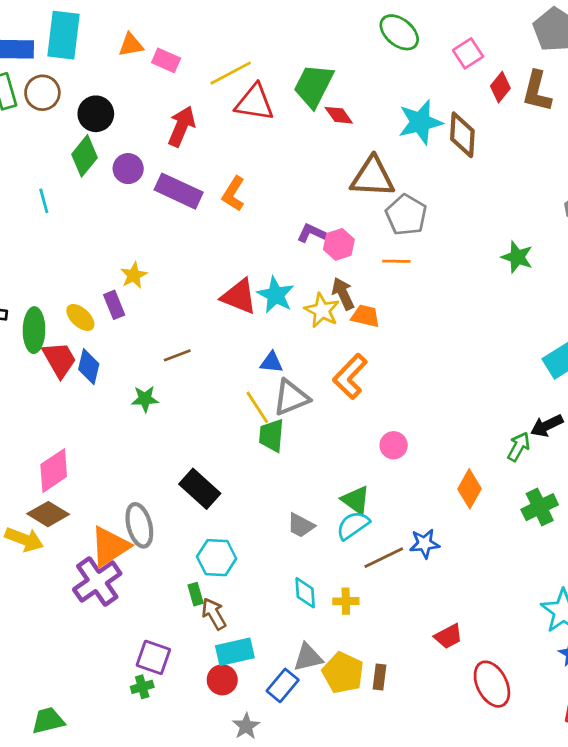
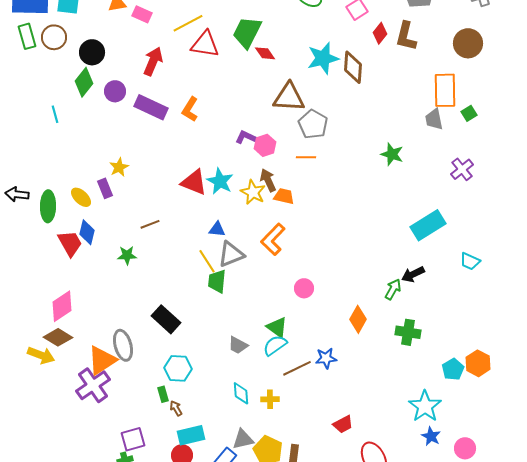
red trapezoid: (59, 360) -> (70, 243), moved
green cross: (540, 507) -> (408, 332), turned 35
brown arrow: (214, 614) -> (176, 408), size x0.7
purple square: (153, 657) -> (133, 439), turned -35

